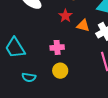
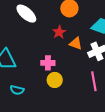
yellow circle: (60, 71) -> (55, 80), moved

